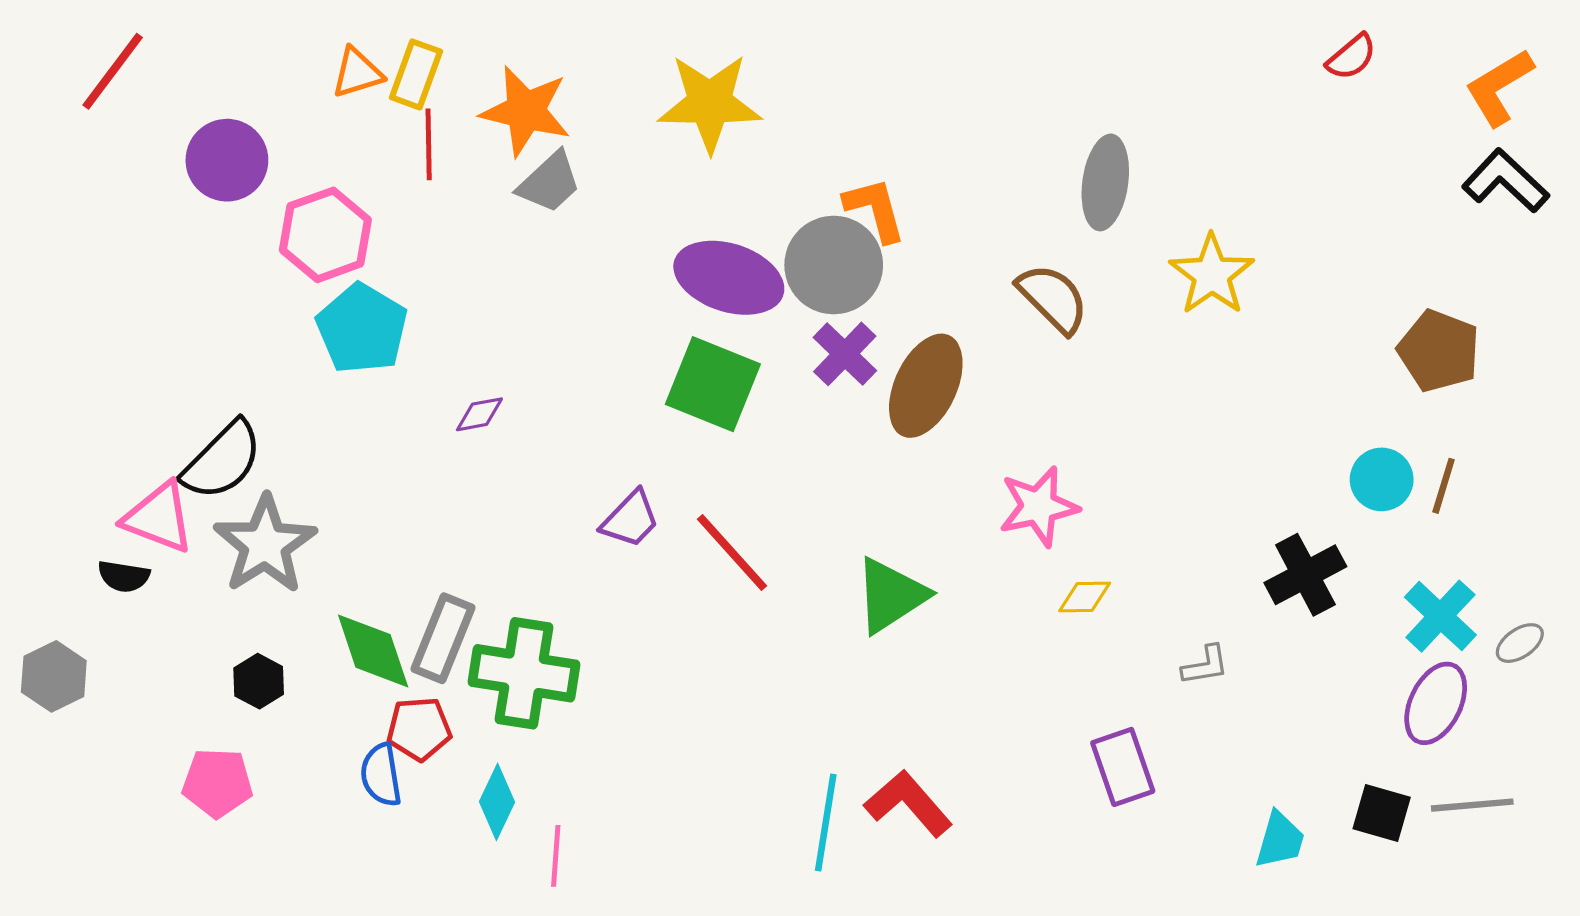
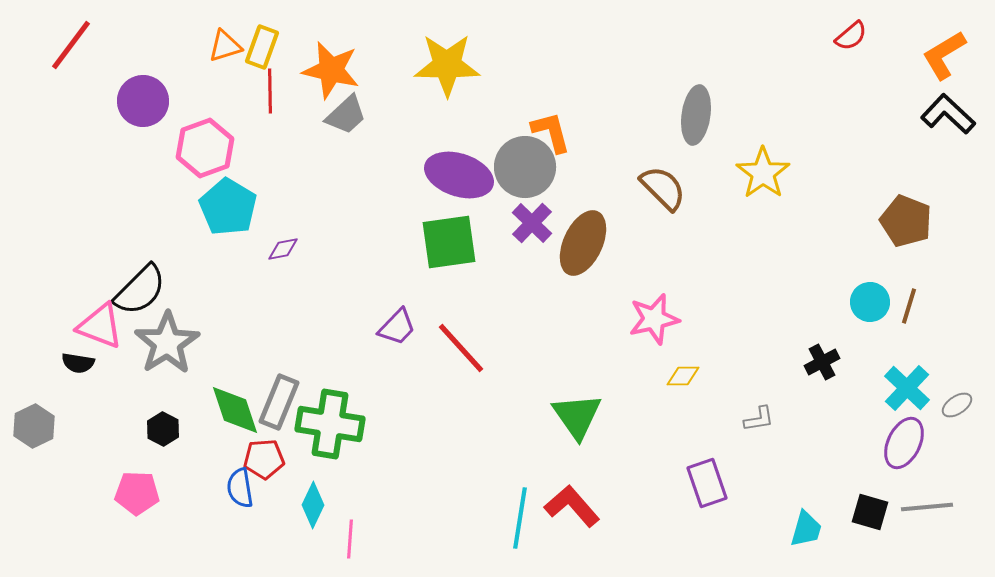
green square: (713, 384) -> (449, 242), turned -30
purple diamond: (479, 414) -> (283, 249), moved
black cross: (1305, 575) -> (822, 362), size x0.7
green triangle: (891, 595) -> (577, 416), moved, turned -32

